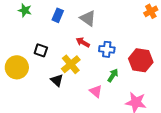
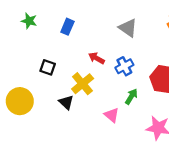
gray triangle: (88, 18) -> (128, 28), moved
blue cross: (107, 49) -> (124, 66), turned -35
yellow circle: (17, 67) -> (20, 101), moved

